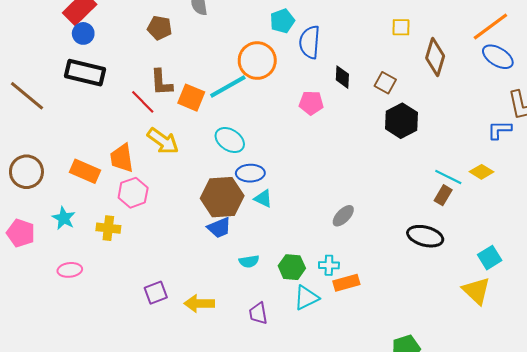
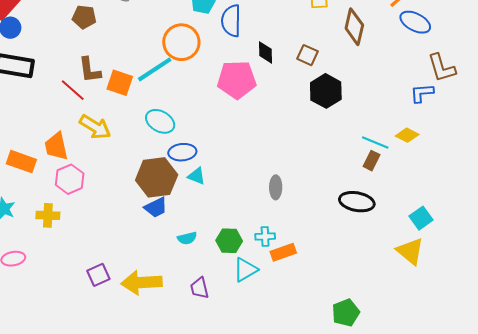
pink pentagon: (311, 103) -> (237, 80), size x1.6
gray ellipse: (343, 216) -> (276, 187), turned -40
yellow arrow: (199, 304) -> (141, 283), size x1.4

